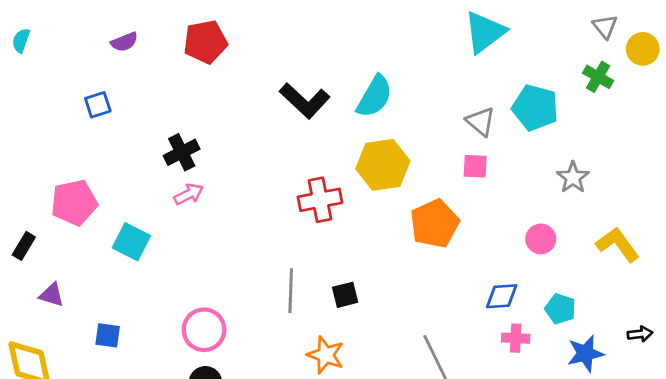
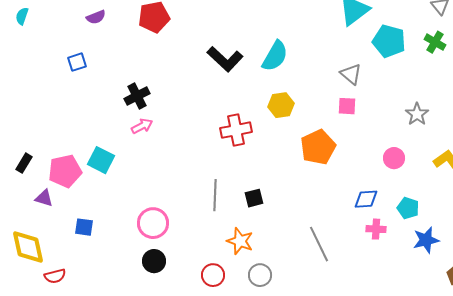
cyan pentagon: (535, 108) -> (389, 41), moved
yellow hexagon: (383, 165) -> (281, 105), size x0.7
pink pentagon: (74, 203) -> (65, 171), moved

